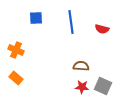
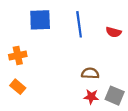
blue square: (36, 18) -> (40, 20), size x1.5
orange cross: (16, 50) -> (18, 56), turned -35

